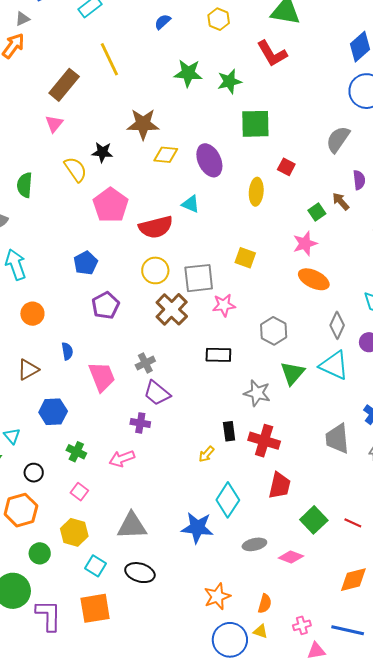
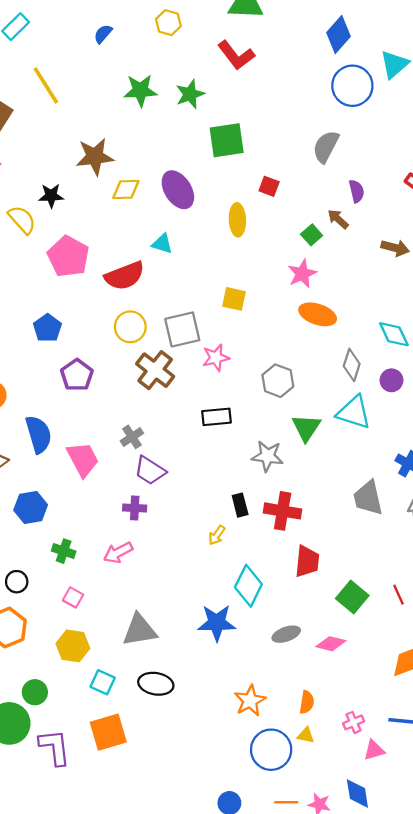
blue semicircle: (67, 351) -> (39, 434), size x1.8
red line: (353, 523) -> (399, 595), turned 48
green circle: (40, 553) -> (35, 692), moved

